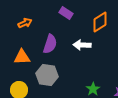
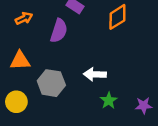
purple semicircle: (50, 44) -> (59, 31), moved
white arrow: (82, 45) -> (95, 74), moved

